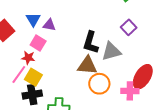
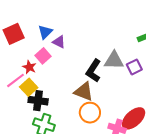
gray triangle: (111, 51) -> (114, 60), moved
black cross: (32, 95) -> (38, 101), moved

